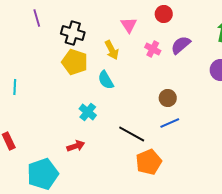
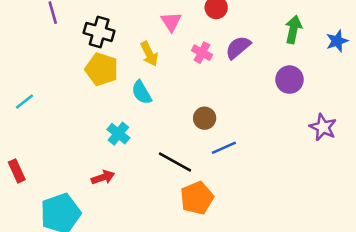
cyan line: (15, 87) -> (24, 101), turned 49
brown circle: (168, 98) -> (205, 118), moved

